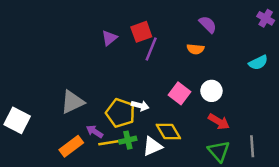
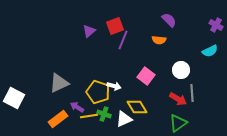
purple cross: (266, 18) -> (216, 25), moved
white circle: (211, 91) -> (181, 70), moved
green cross: (128, 140) -> (104, 114), turned 32
gray line: (252, 146) -> (192, 93), moved
green triangle: (219, 151) -> (178, 123), turned 36

